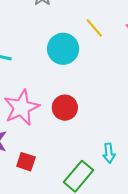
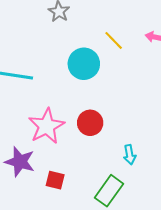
cyan arrow: (109, 153) -> (130, 155), moved

